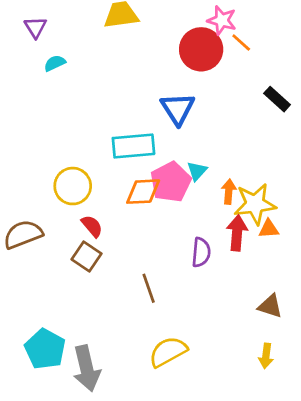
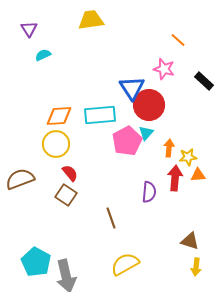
pink star: (222, 20) -> (164, 69), moved
red circle: (201, 49) -> (149, 105), moved
orange diamond: (143, 192) -> (59, 116), moved
yellow star: (255, 204) -> (188, 157), size x0.6
brown triangle: (270, 306) -> (190, 241), moved

